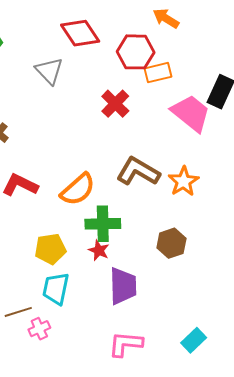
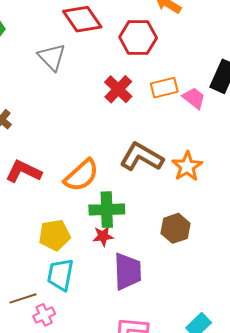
orange rectangle: (158, 73) -> (164, 88), moved
pink trapezoid: (191, 113) -> (194, 98), size x0.6
red star: (99, 250) -> (103, 236), turned -30

